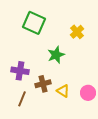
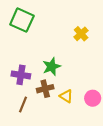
green square: (34, 23) -> (22, 20), moved
green star: (56, 55) -> (52, 67), moved

